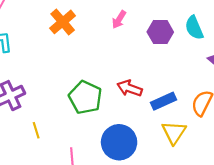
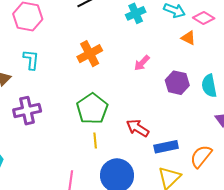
green pentagon: (85, 97) -> (92, 109), moved
yellow line: (36, 130) -> (95, 141), moved

